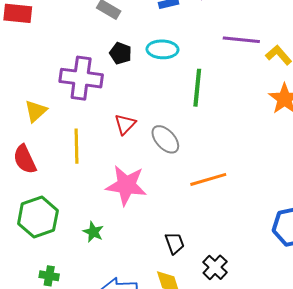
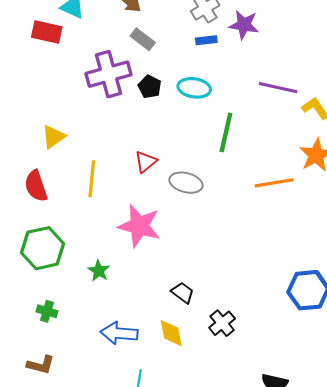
purple cross: (81, 78) -> (108, 74), moved, turned -30
gray ellipse: (165, 139) -> (186, 183), turned -40
orange line: (208, 179) -> (274, 183), moved
black trapezoid: (175, 243) -> (183, 293), turned -40

